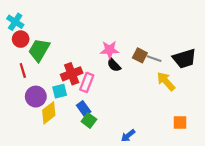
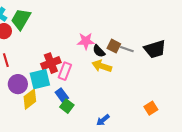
green trapezoid: (39, 50) -> (21, 19), moved
black semicircle: (114, 65) -> (99, 51), moved
yellow arrow: (166, 81) -> (102, 66), moved, turned -30
cyan square: (60, 91) -> (40, 79), size x1.5
orange square: (180, 123) -> (151, 108), turned -32

